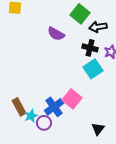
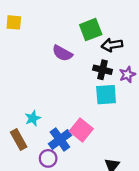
green square: (80, 14) -> (91, 30), turned 30
cyan square: (93, 69) -> (106, 95), turned 30
cyan star: (31, 116) -> (33, 118), moved

